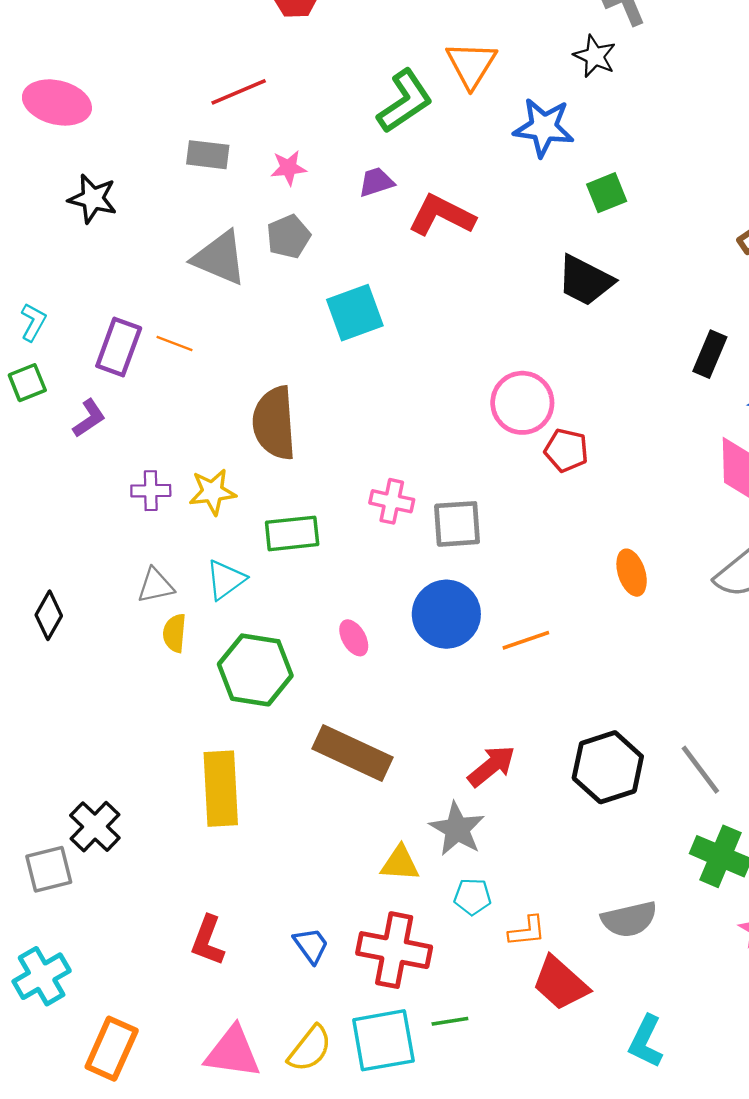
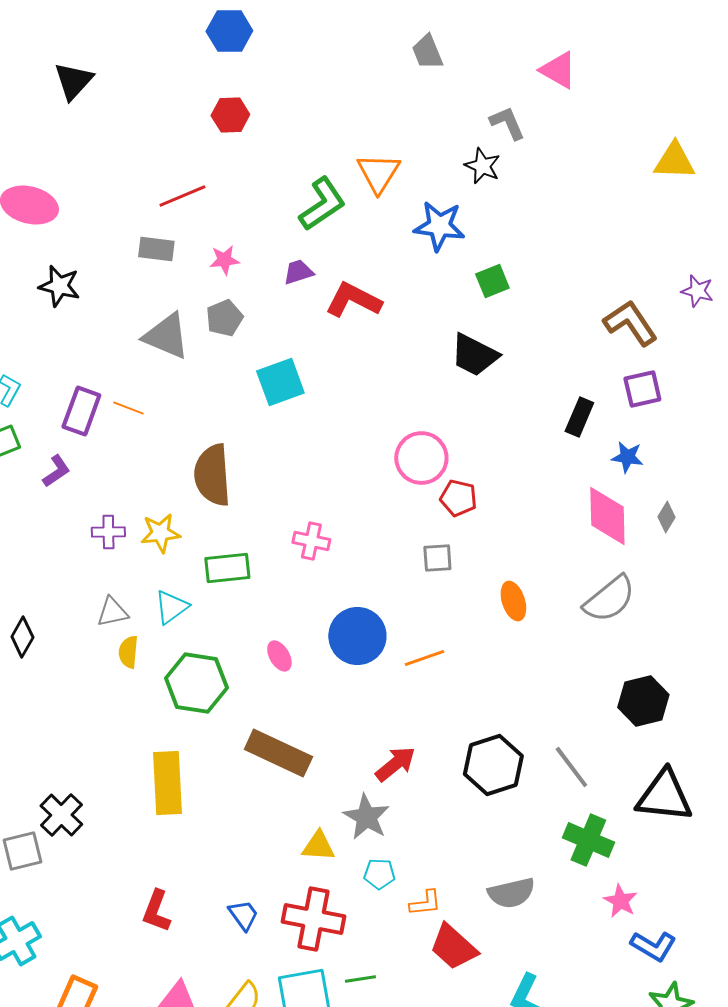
gray square: (457, 524) -> (437, 558), moved, size x0.7

